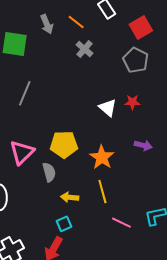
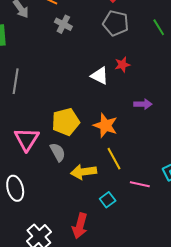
yellow arrow: (70, 197) -> (84, 172), size x1.4
cyan square: (64, 224) -> (108, 200), moved

